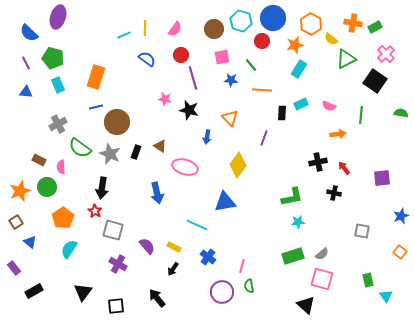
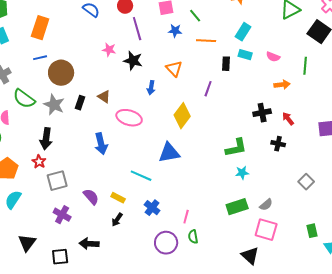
cyan rectangle: (299, 69) -> (243, 32), moved
cyan rectangle: (301, 104) -> (245, 55), turned 40
gray square: (113, 230) -> (57, 181), turned -30
gray square: (362, 231) -> (306, 182), turned 35
black arrow: (157, 298) -> (89, 244), moved, turned -48

